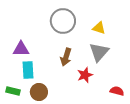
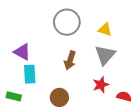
purple triangle: (21, 49) -> (22, 52), turned 30
red star: (85, 75) -> (101, 85), moved
brown circle: (39, 92) -> (59, 97), moved

